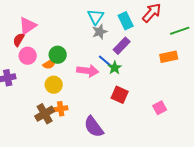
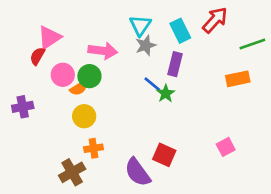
purple rectangle: (122, 46) -> (175, 64), turned -30
pink circle: (28, 56) -> (63, 75), moved
pink arrow: (88, 71) -> (103, 51), moved
red square: (120, 95) -> (164, 155), moved
brown cross: (45, 114) -> (72, 172), moved

